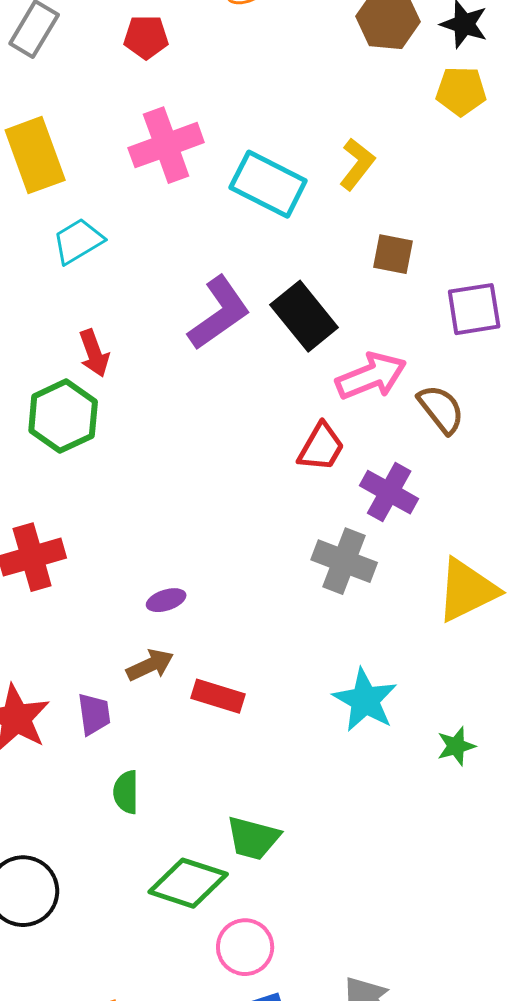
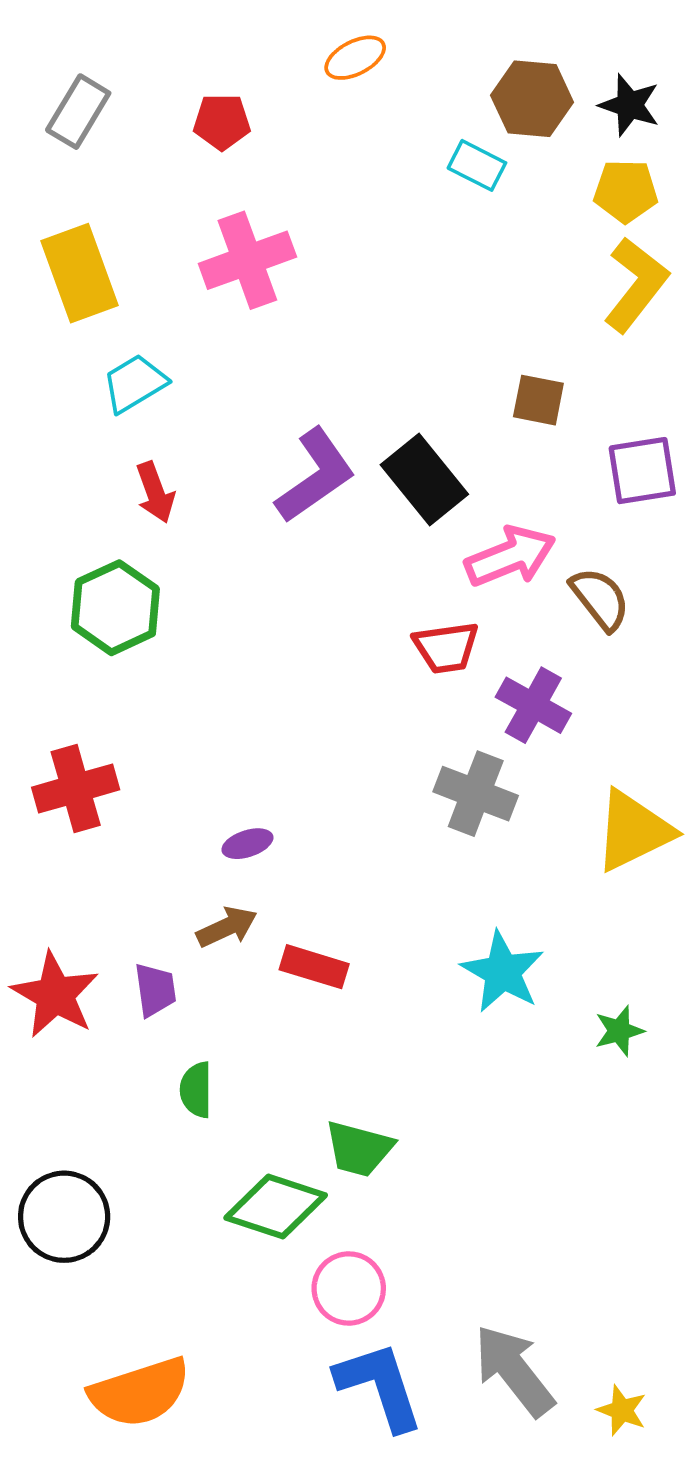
yellow L-shape: (357, 164) -> (636, 285), moved, size x1.4
cyan rectangle: (268, 184) -> (477, 165), moved, size x0.6
red arrow: (94, 353) -> (155, 492), moved
red trapezoid: (321, 447) -> (446, 647), turned 52

